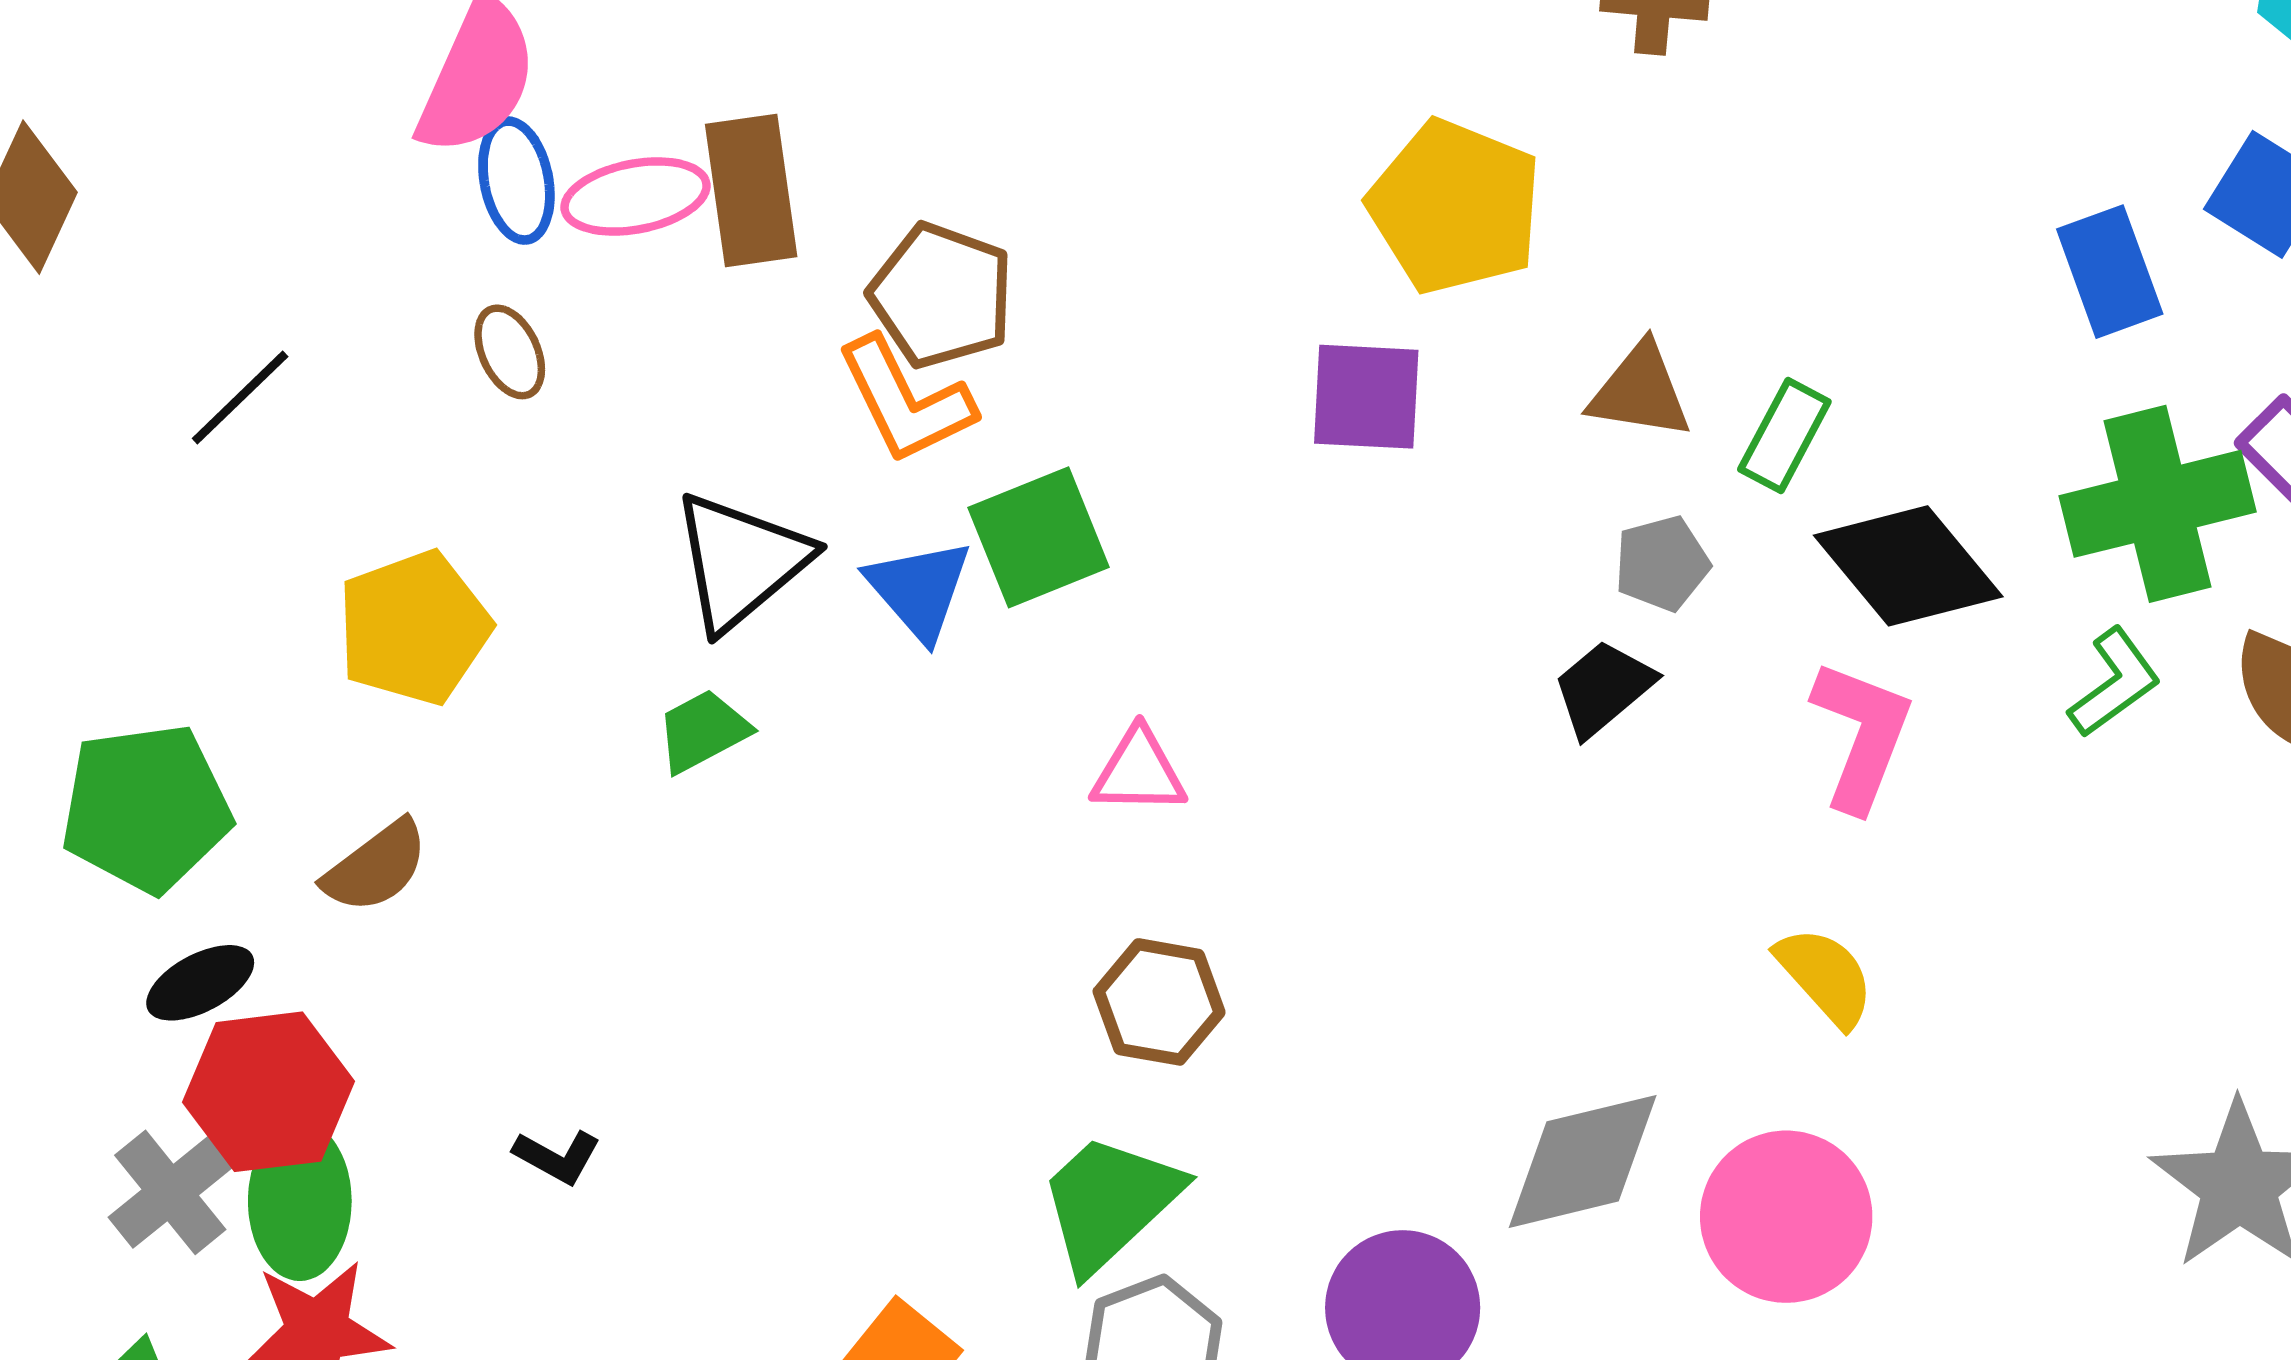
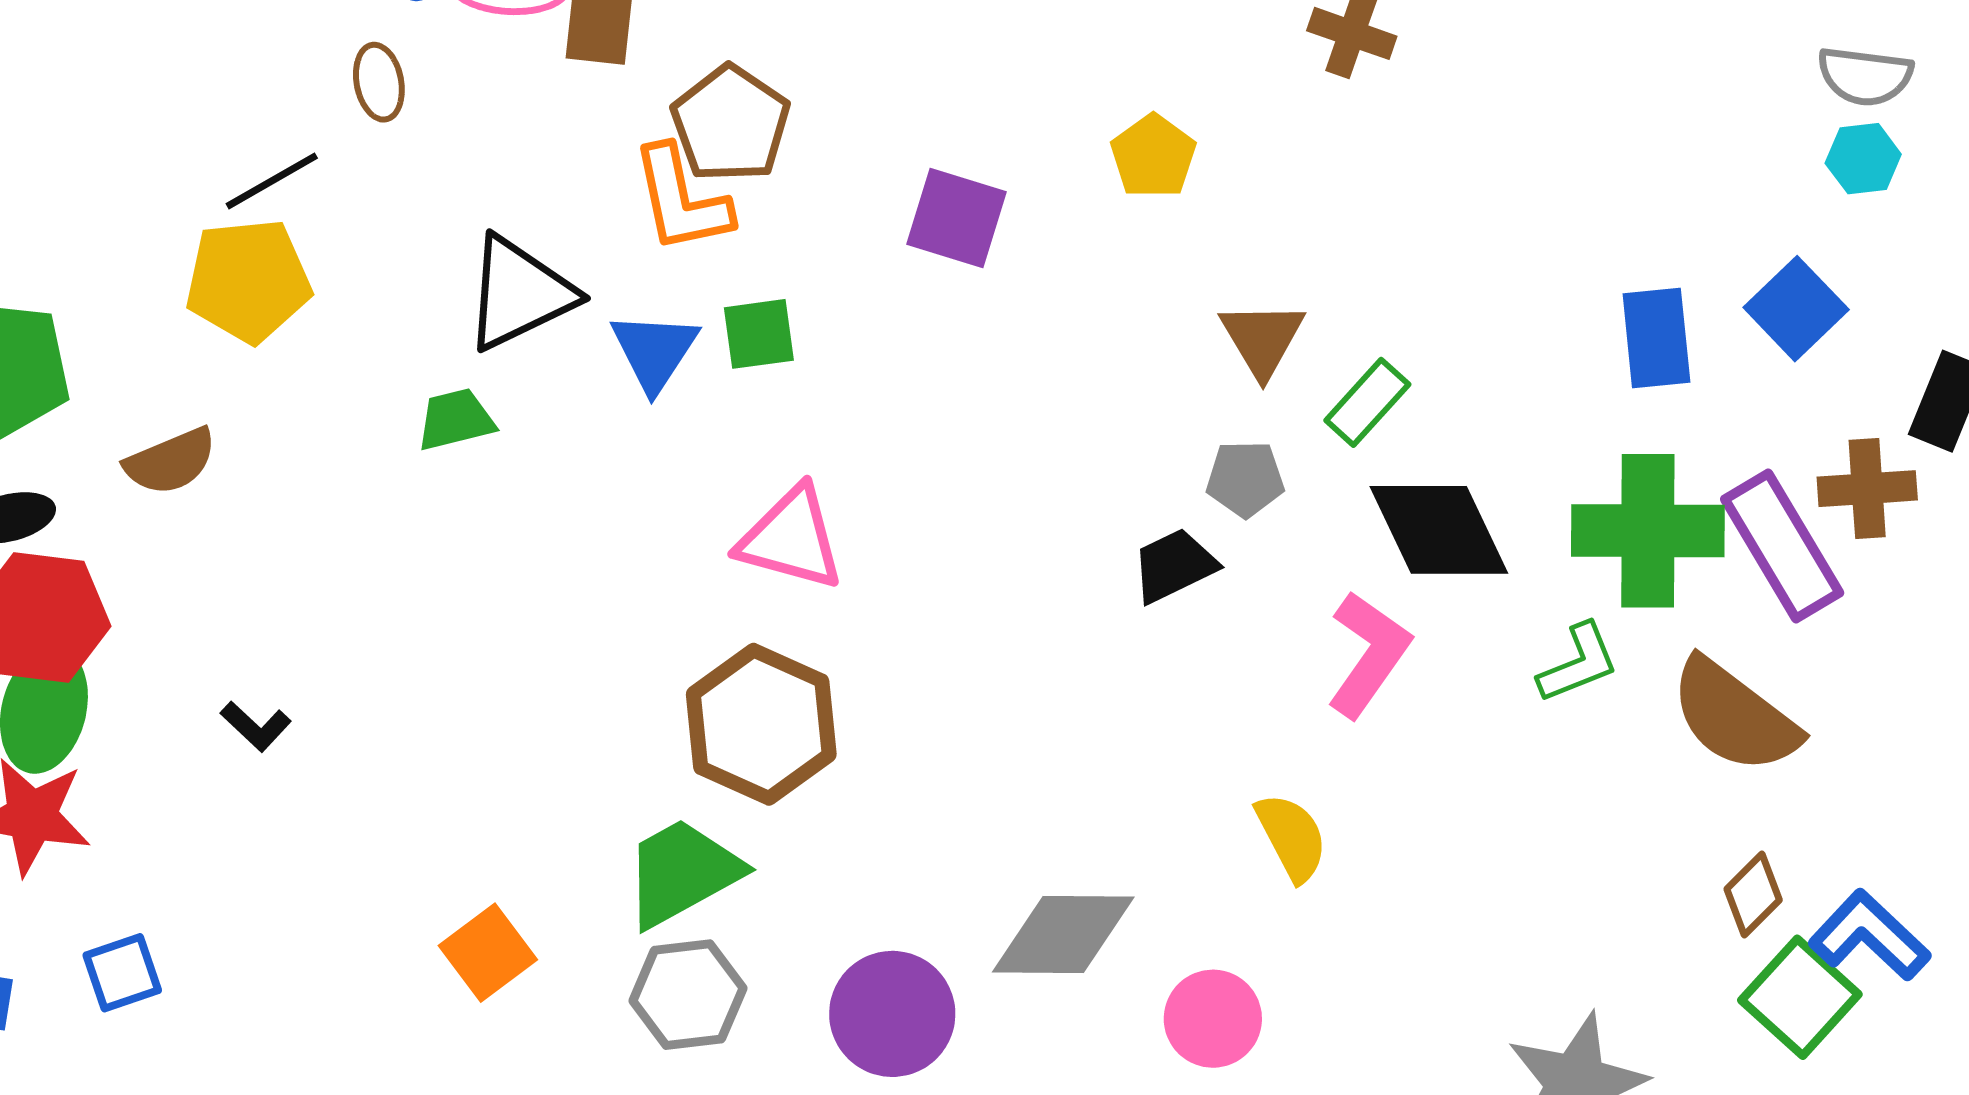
yellow pentagon: (1455, 207) -> (1153, 156), size x0.6
brown triangle: (1640, 391) -> (1262, 339), turned 36
purple square: (1366, 397) -> (956, 218), moved
black line: (240, 398) -> (272, 181), moved
green square: (1039, 537) -> (759, 334), size x0.7
pink triangle: (1139, 772) -> (791, 539), size x1.4
brown hexagon: (1159, 1002) -> (761, 724), size x1.5
pink circle: (1786, 1217) -> (1213, 1019), size x0.7

